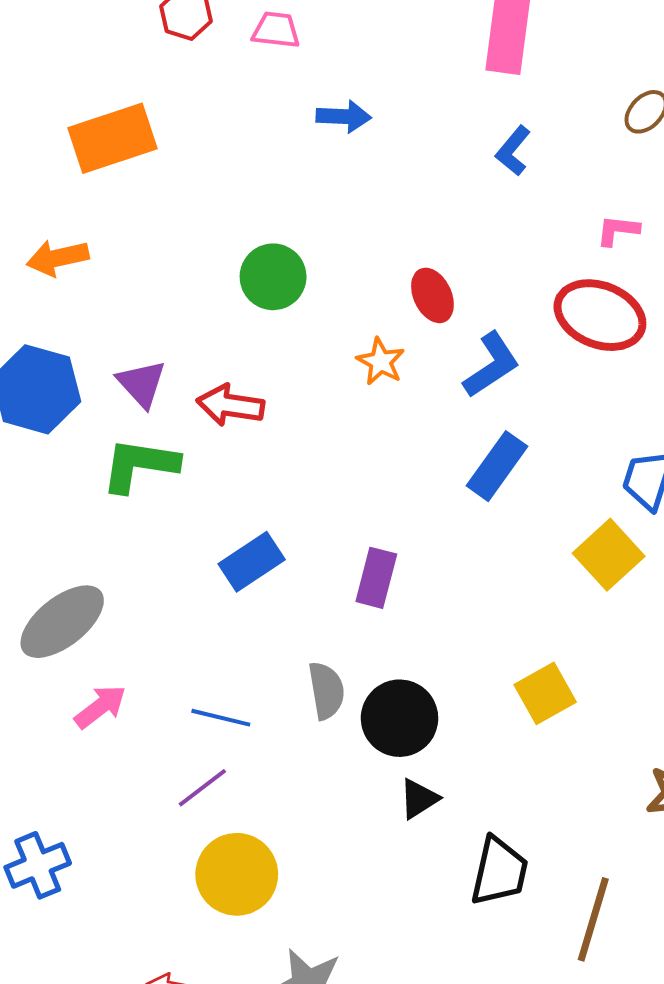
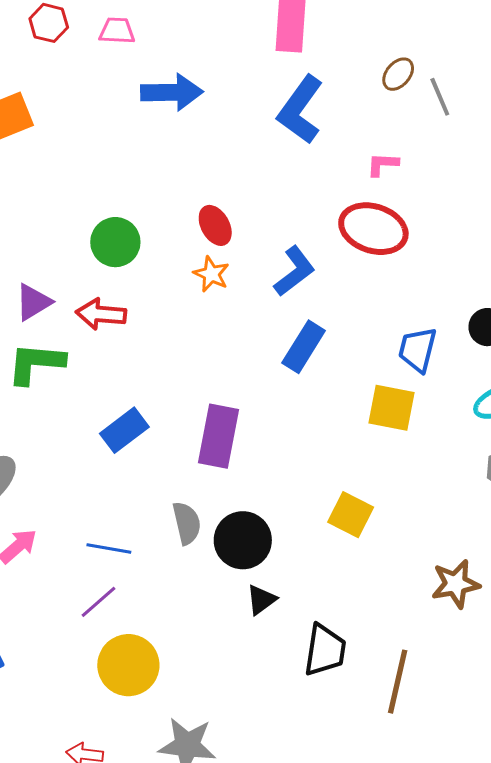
blue arrow: (344, 116) -> (172, 92), size x1.5
blue L-shape: (513, 151) -> (300, 110), size x1.8
green circle: (273, 277) -> (115, 242), moved
red ellipse: (432, 295) -> (215, 225), moved
purple triangle: (142, 384) -> (33, 302), turned 45
yellow square: (609, 555) -> (392, 408), turned -33
purple rectangle: (376, 578) -> (219, 436), size x1.4
yellow square: (545, 693) -> (351, 515), turned -30

